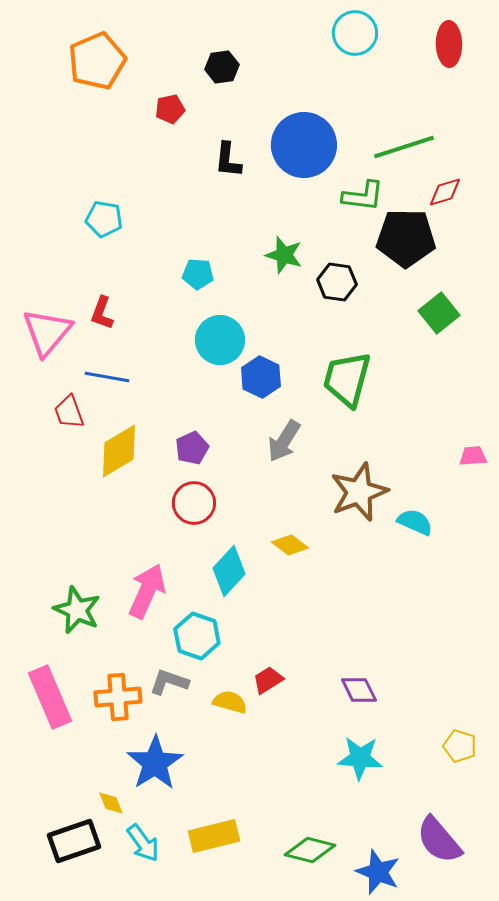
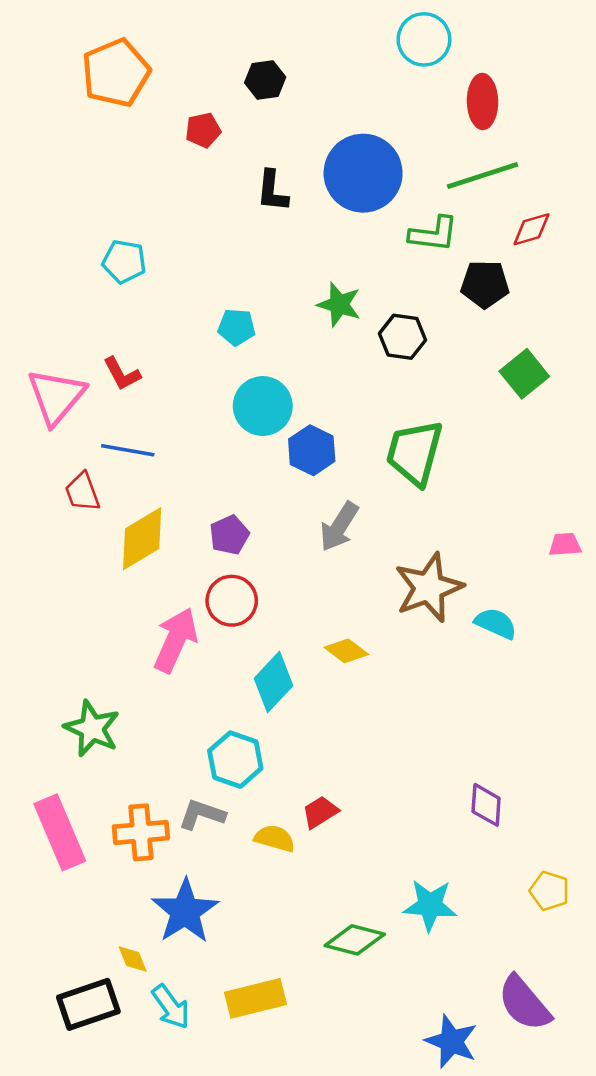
red ellipse: (449, 44) -> (482, 101), moved
black pentagon: (406, 238) -> (485, 284), size x0.7
red L-shape: (102, 313) -> (122, 374), turned -48
pink arrow: (147, 591) -> (176, 640), moved
purple diamond: (359, 690) -> (486, 805), moved, turned 30
green diamond: (310, 850) -> (355, 940), moved

